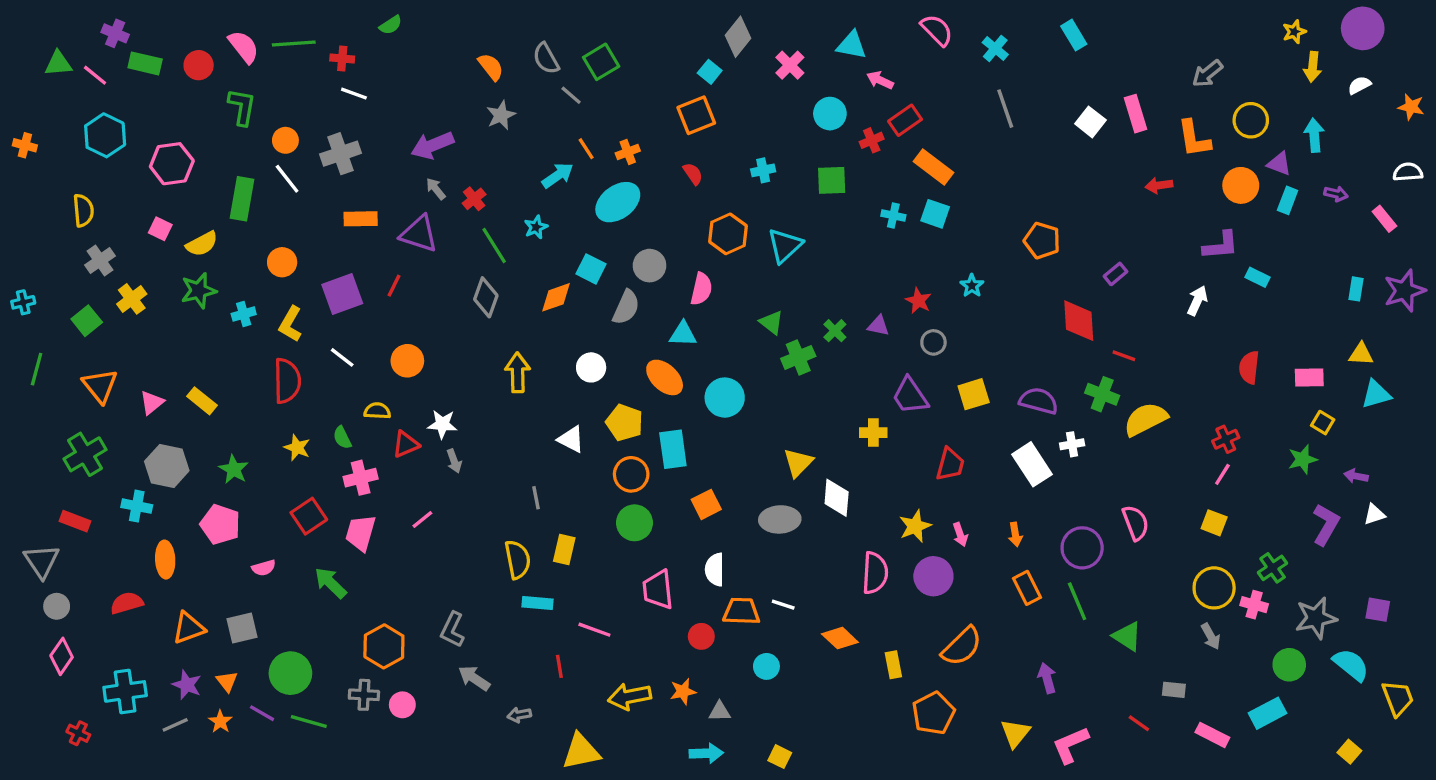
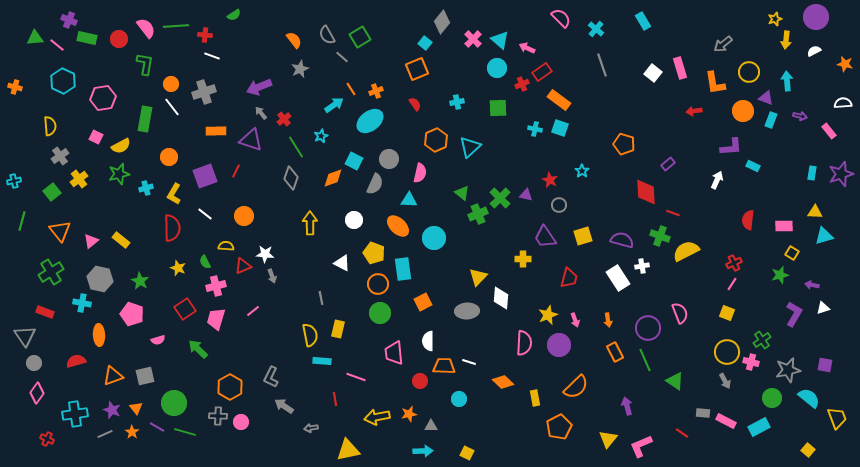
cyan triangle: (852, 45) -> (500, 40), moved, turned 30
green cross: (835, 331) -> (500, 198), size x1.5
pink rectangle: (1212, 735) -> (726, 421), moved

